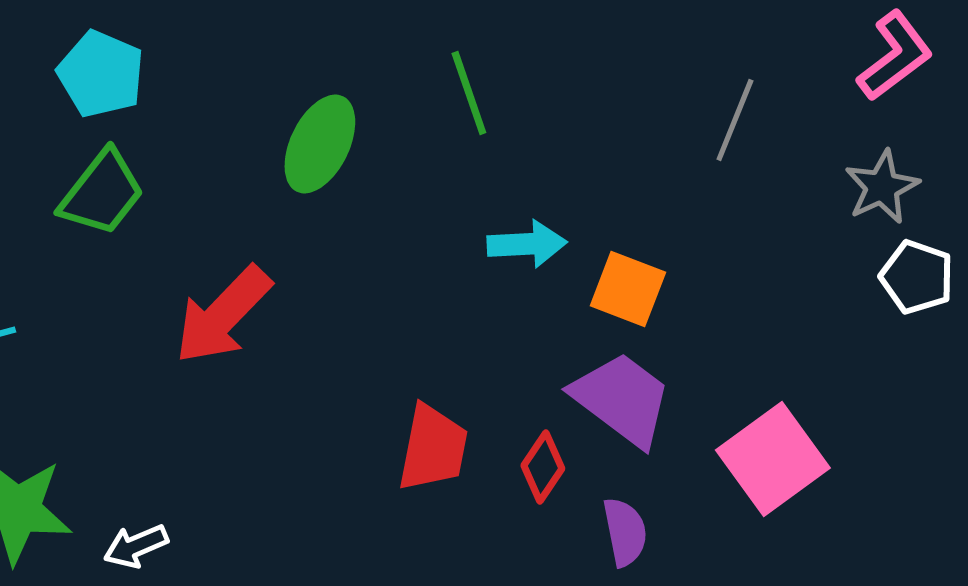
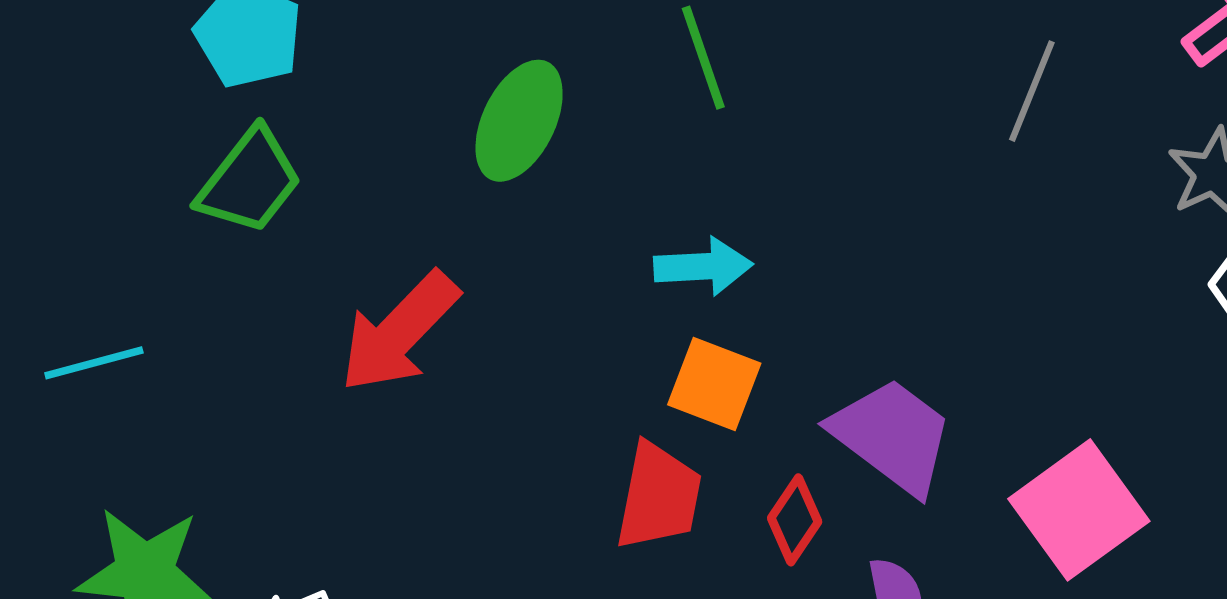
cyan arrow: (527, 244) -> (703, 267), moved
orange square: (628, 289) -> (714, 384), moved

